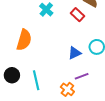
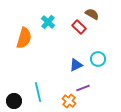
orange semicircle: (24, 40) -> (24, 38), moved
black circle: (12, 75) -> (14, 101), moved

